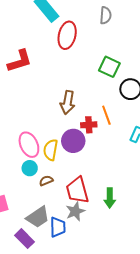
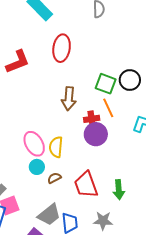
red ellipse: (67, 35) -> (62, 48), moved
green square: (109, 67) -> (106, 84), moved
purple circle: (73, 141) -> (96, 134), moved
gray star: (75, 211) -> (103, 221), moved, turned 30

